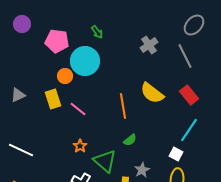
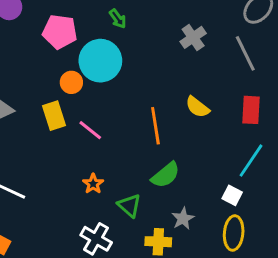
yellow semicircle: (152, 93) -> (197, 107), size x0.7
red rectangle: (189, 95) -> (251, 110), turned 42
green semicircle: (130, 140) -> (166, 175), size x1.5
green triangle: (105, 161) -> (129, 205), size x0.7

